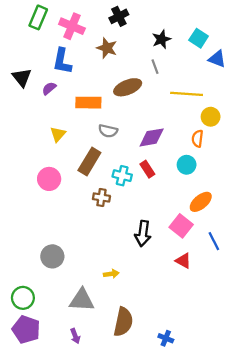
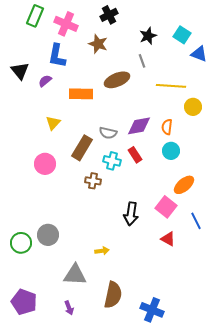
gray semicircle: (108, 131) -> (108, 133), moved
orange semicircle: (197, 139) -> (167, 127), moved
green circle: (23, 298) -> (21, 243), moved
blue cross: (166, 338) -> (152, 310), size x1.6

